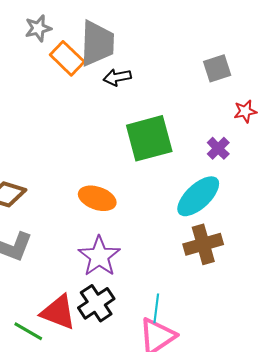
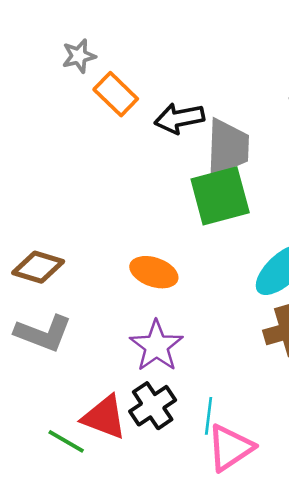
gray trapezoid: (97, 43) -> (228, 148), moved
black arrow: (117, 77) -> (179, 118), size x1.4
cyan line: (156, 308) -> (209, 416), moved

